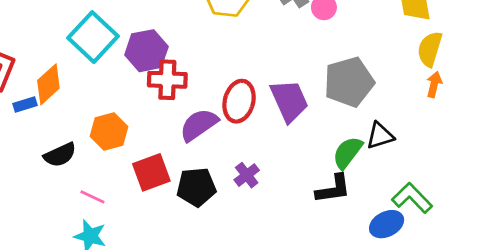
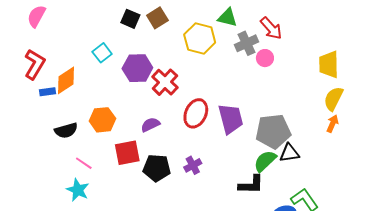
cyan square: (93, 37) -> (102, 53), size x0.6
red cross: (167, 80) -> (165, 82), moved, turned 32
gray pentagon: (349, 82) -> (273, 131), moved
purple semicircle: (199, 125) -> (150, 125), moved, size x0.7

